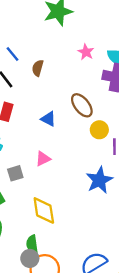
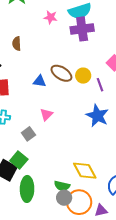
brown ellipse: (82, 105) -> (61, 73), moved
yellow diamond: (44, 210) -> (85, 171), moved
green semicircle: (32, 244) -> (62, 186), turned -49

